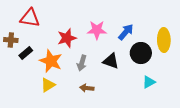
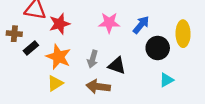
red star: (67, 38) -> (60, 24), moved
black triangle: (111, 61) -> (117, 66), moved
brown arrow: (87, 88) -> (98, 87), size x1.5

